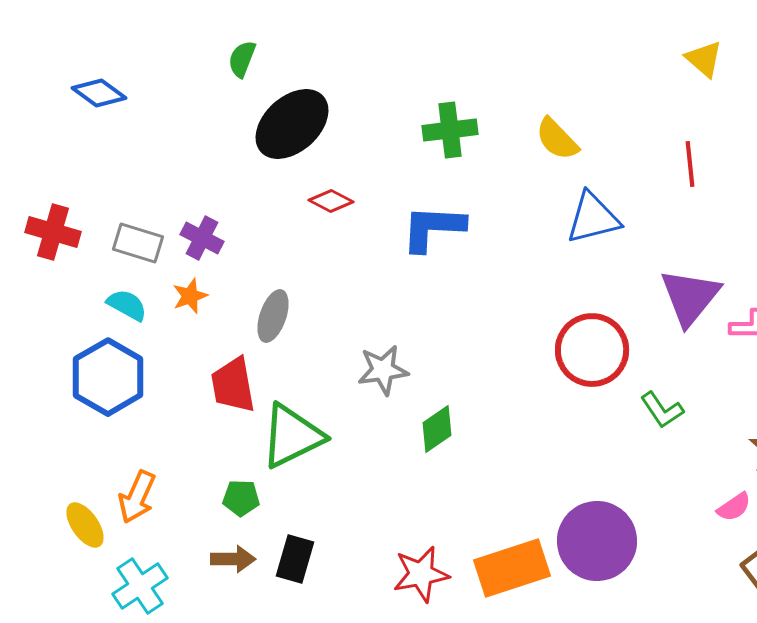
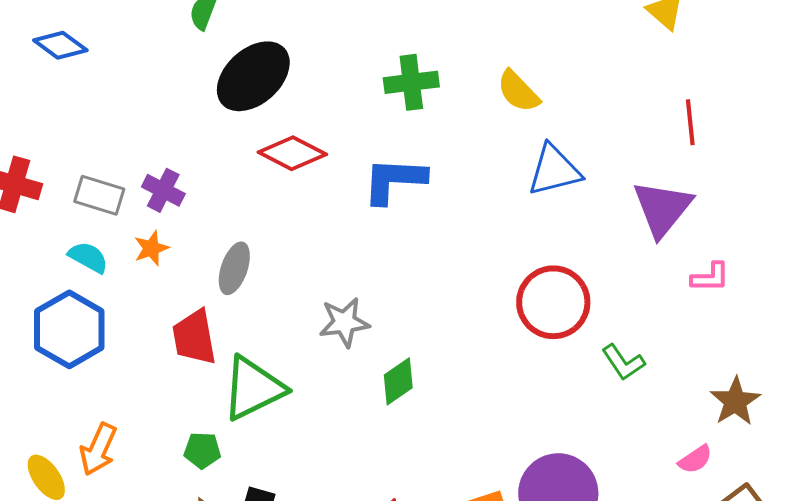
red line: (690, 164) -> (690, 122), moved
red diamond: (331, 201) -> (292, 153), size x1.5
purple triangle: (690, 297) -> (662, 208), moved

